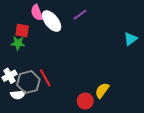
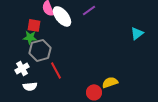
gray hexagon: (28, 82) -> (40, 50), moved
yellow semicircle: (102, 90) -> (110, 82), turned 35

